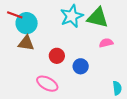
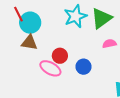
red line: (15, 15) -> (18, 14), turned 42
green triangle: (98, 18) -> (101, 18), turned -50
pink ellipse: (47, 84) -> (50, 68), moved

